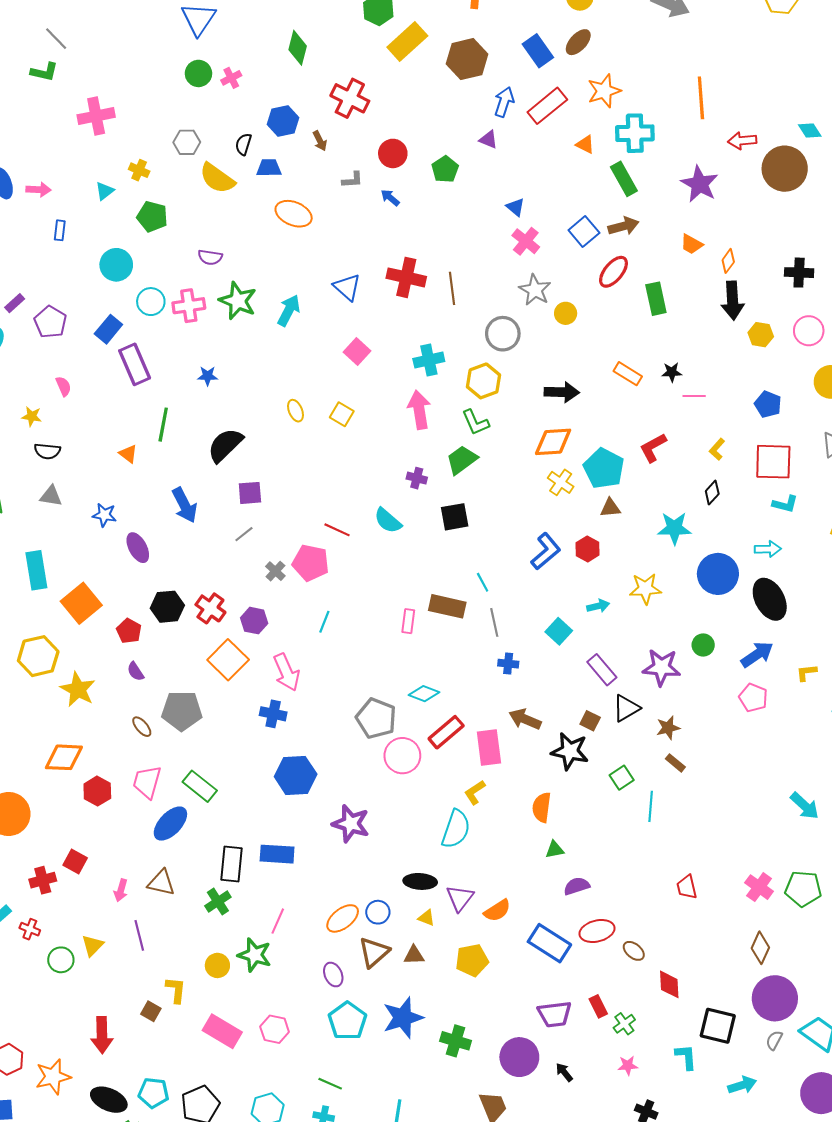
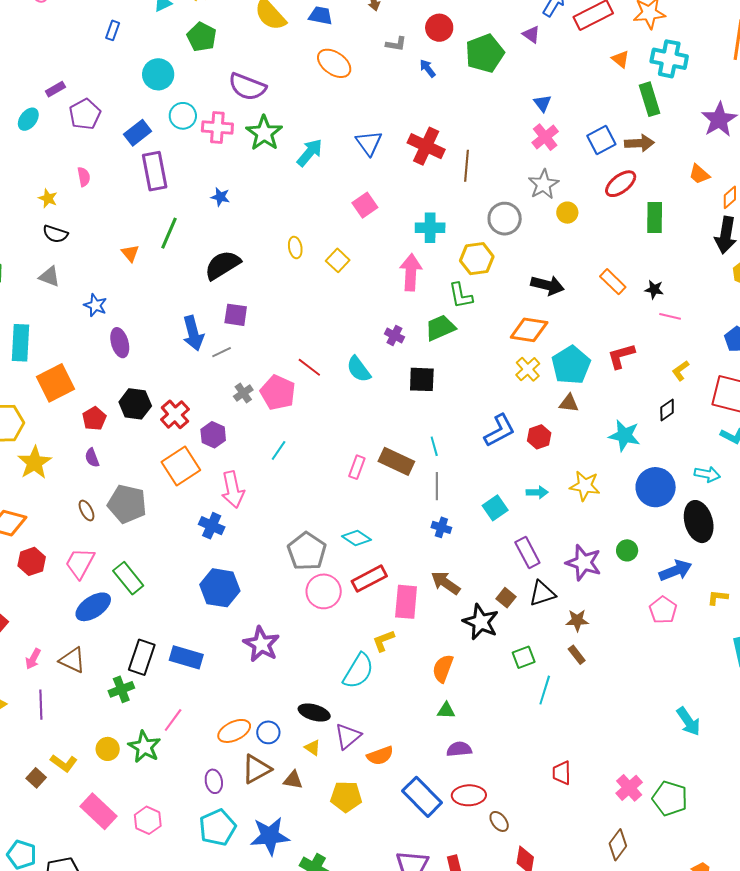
green pentagon: (445, 169) -> (485, 53), size x1.5
purple semicircle: (210, 257) -> (247, 87), size x1.6
blue arrow: (185, 505) -> (193, 333), moved
yellow L-shape: (176, 990) -> (64, 763), turned 108

